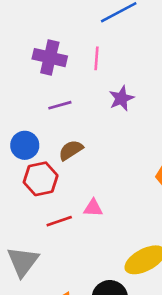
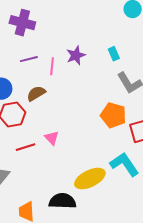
pink line: (97, 58) -> (52, 66), moved
pink triangle: (93, 208) -> (52, 138), turned 42

